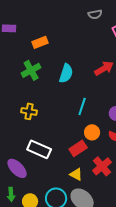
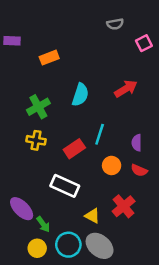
green cross: (31, 70) -> (38, 107), moved
red rectangle: (78, 148) -> (74, 149), moved
white rectangle: (39, 149) -> (65, 186), moved
green arrow: (11, 194) -> (43, 224), moved, turned -32

